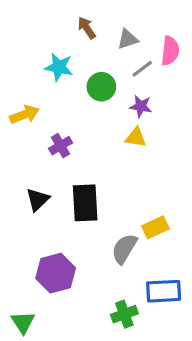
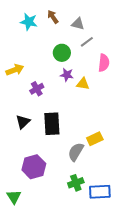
gray triangle: (128, 39) -> (78, 24), turned 32
pink semicircle: (170, 51) -> (104, 63), moved
cyan star: (59, 67) -> (29, 22), moved
purple star: (141, 106) -> (67, 75), moved
blue rectangle: (164, 291) -> (100, 192), moved
green cross: (124, 314) -> (76, 183), moved

